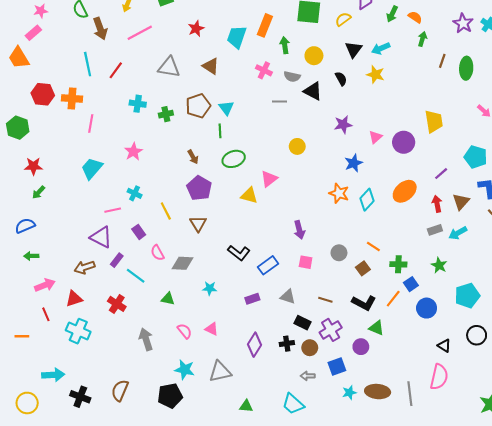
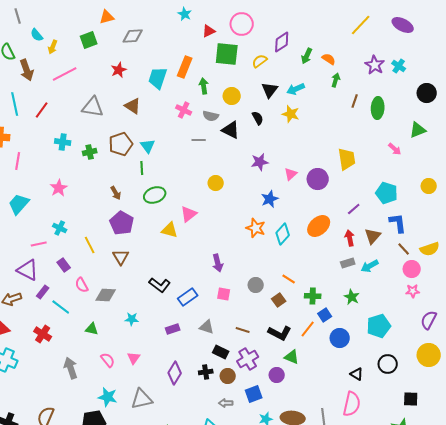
pink triangle: (212, 329) -> (134, 358), turned 40

